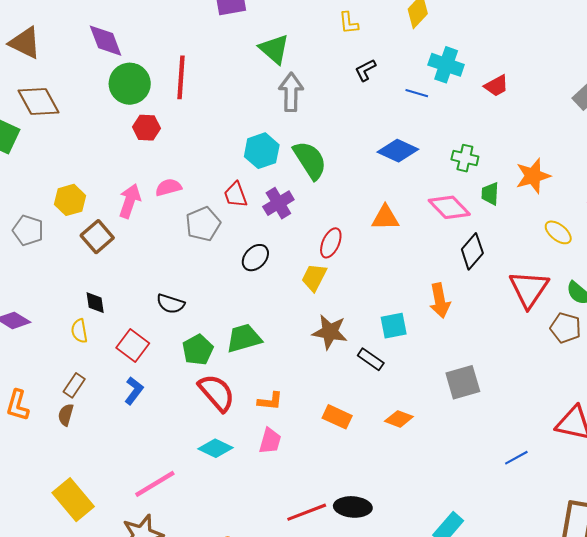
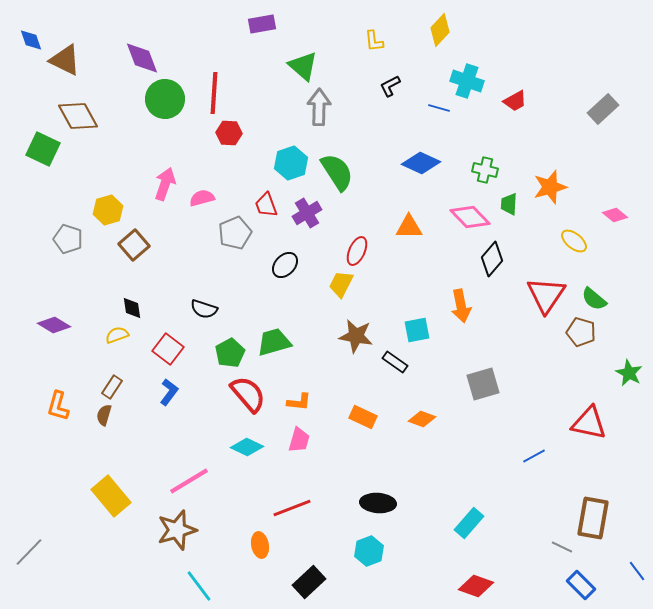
red hexagon: (146, 128) -> (229, 133), moved
pink arrow: (130, 201) -> (165, 184), moved
yellow semicircle: (79, 331) -> (117, 335), turned 80
red line: (307, 512) -> (292, 508), moved

